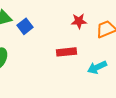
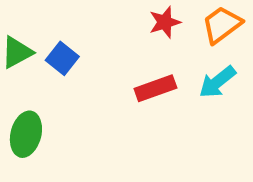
cyan arrow: (97, 67) -> (217, 82), moved

